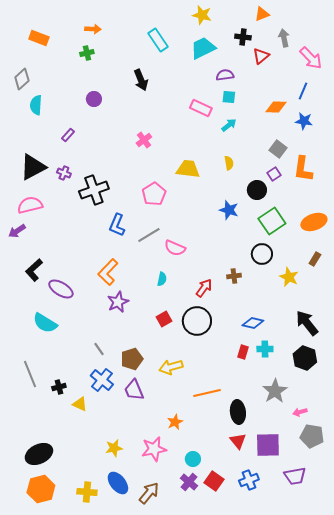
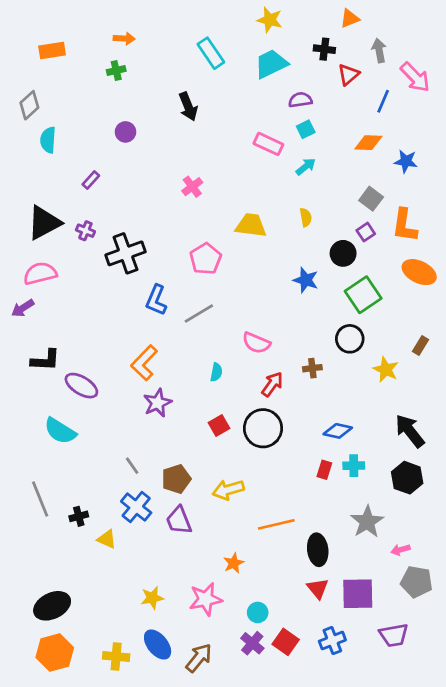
orange rectangle: (39, 38) -> (52, 50), turned -30
blue line: (303, 91) -> (383, 101), moved
cyan square: (229, 97) -> (306, 129), turned -32
orange ellipse: (314, 222) -> (419, 272), moved, turned 45
pink semicircle: (175, 248) -> (256, 343), moved
black L-shape: (34, 270) -> (45, 360), turned -135

